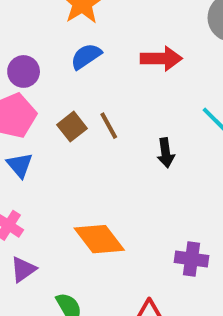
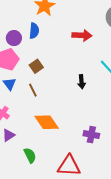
blue semicircle: (86, 56) -> (34, 31), moved, turned 126
brown line: (109, 126) -> (33, 90), moved

